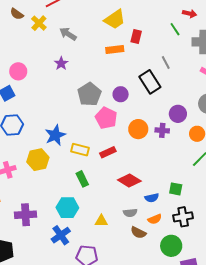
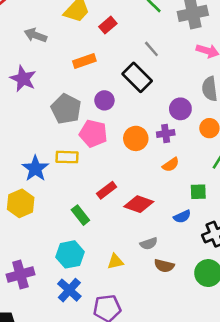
gray arrow: (68, 34) -> (36, 35), moved
red rectangle: (136, 36) -> (108, 25), turned 48
orange rectangle: (115, 49) -> (84, 61), moved
purple star: (61, 63) -> (23, 79), size x1.5
yellow rectangle: (80, 150) -> (67, 157), moved
red rectangle: (108, 152) -> (107, 190), moved
green square: (176, 189) -> (198, 192), moved
blue semicircle: (152, 198) -> (182, 217), moved
orange semicircle: (155, 219) -> (171, 165), moved

